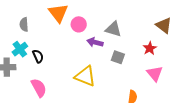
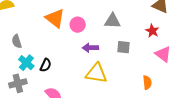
gray semicircle: (24, 24) -> (17, 41), moved
purple arrow: (95, 42) -> (90, 48), moved
black semicircle: (38, 56) -> (46, 65), turned 64

